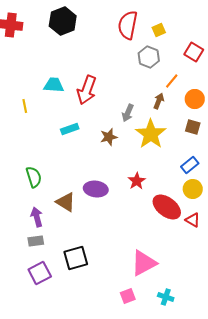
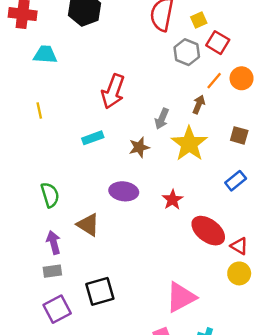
red square: (194, 52) -> (218, 43), moved
cyan trapezoid: (54, 85) -> (45, 55), moved
orange circle: (195, 99) -> (242, 78), moved
purple ellipse: (96, 189) -> (124, 191), moved
yellow circle: (193, 189) -> (239, 273), moved

